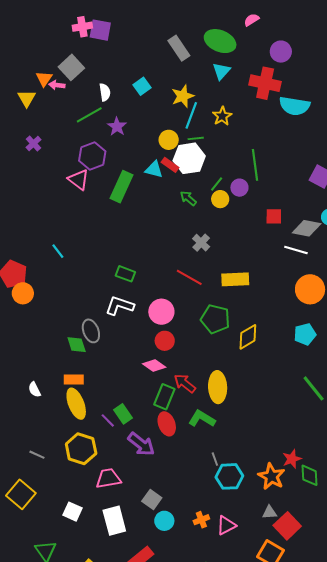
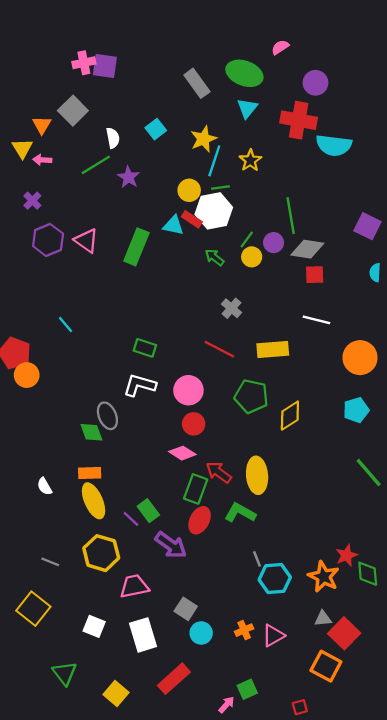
pink arrow: (57, 85) -> (42, 160), moved
purple hexagon: (92, 156) -> (48, 240), moved
gray diamond: (307, 228) -> (307, 249), moved
white line: (296, 250) -> (316, 320), moved
red ellipse: (167, 424) -> (200, 520), turned 50

